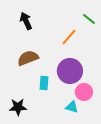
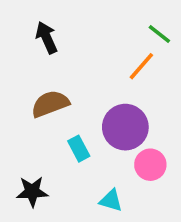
orange line: (69, 37) -> (141, 66), moved
cyan rectangle: (44, 83) -> (79, 149), turned -32
cyan triangle: (72, 107) -> (111, 200), moved

